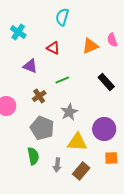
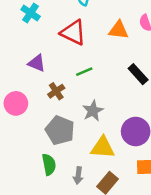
orange triangle: (90, 46) -> (119, 30), turned 30
red triangle: (53, 48) -> (73, 33), size x1.6
purple triangle: (30, 66) -> (37, 63), moved

